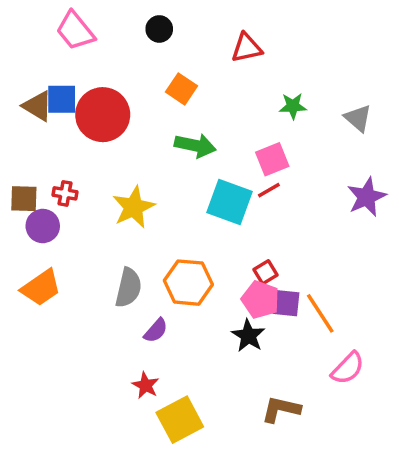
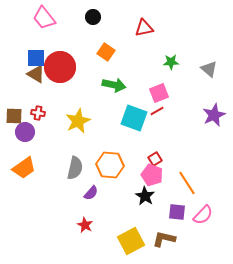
brown triangle: (38, 106) -> (36, 74), moved
purple square: (286, 303) -> (177, 212), moved
yellow square: (180, 420) -> (131, 241), moved

